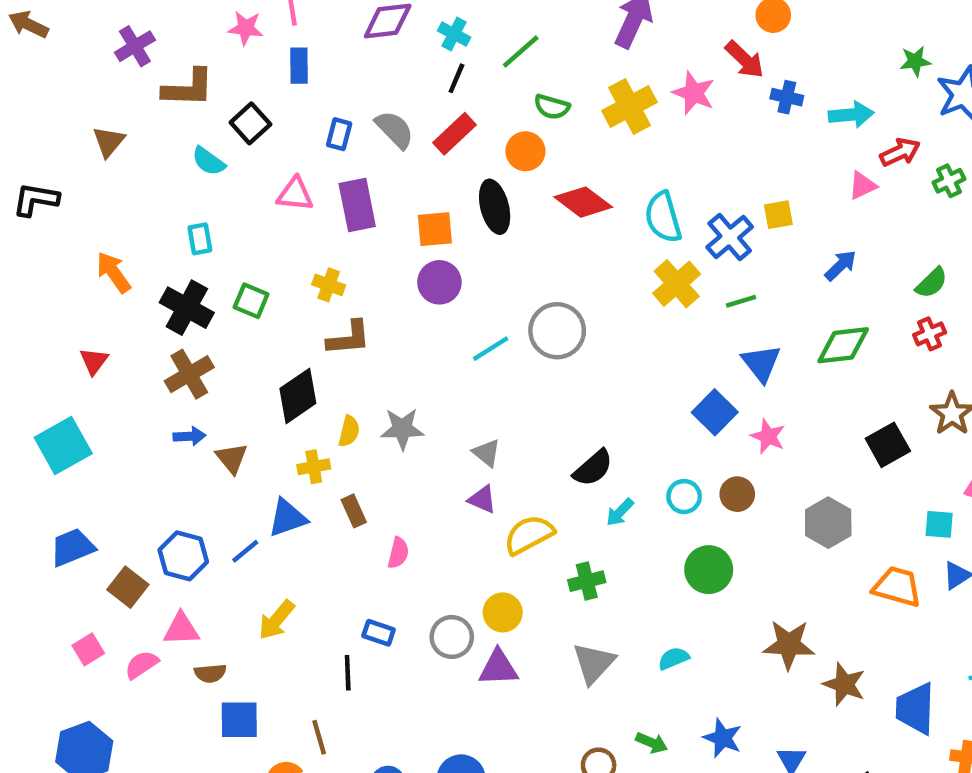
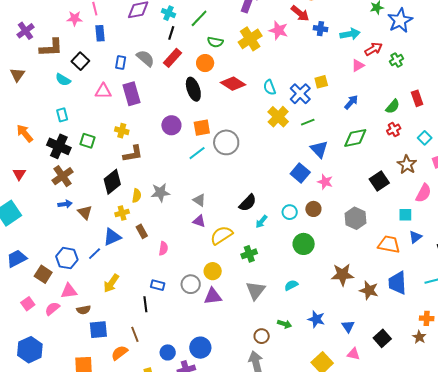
cyan semicircle: (663, 217) -> (269, 87), size x0.7
orange square: (435, 229) -> (202, 128), moved
blue trapezoid: (915, 709) -> (397, 283), moved

